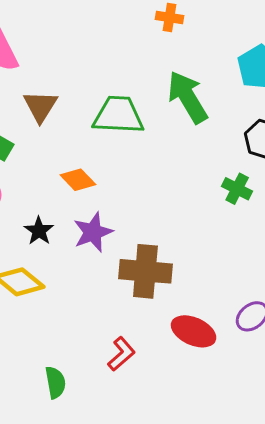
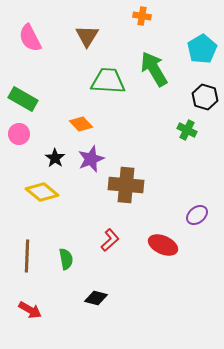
brown triangle: (40, 106) -> (87, 36), moved
red ellipse: (194, 331) -> (163, 245), moved

